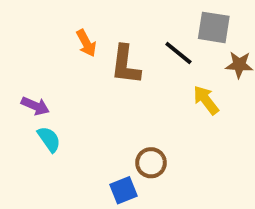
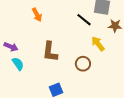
brown L-shape: (125, 65) -> (50, 52), moved
brown circle: (151, 163) -> (83, 64), moved

